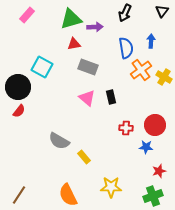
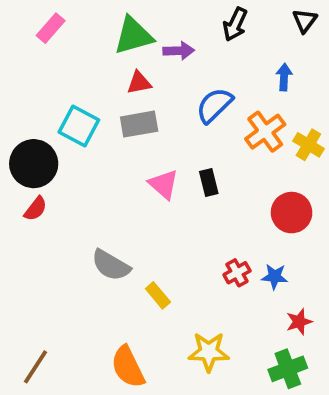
blue semicircle: (126, 48) -> (214, 105), moved, turned -125
gray rectangle: (88, 67) -> (139, 124), moved, turned -30
red circle: (155, 125) -> (292, 213), moved
red cross: (126, 128) -> (237, 273), moved, turned -32

